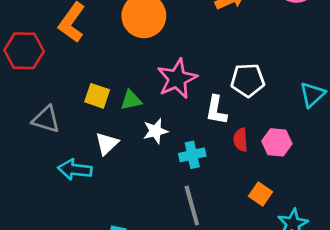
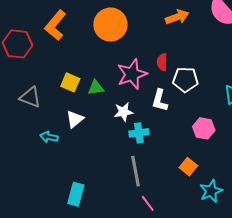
white star: (156, 131) -> (123, 112), moved
red semicircle: (241, 140) -> (162, 62), moved
cyan arrow: (75, 170) -> (49, 137), size x0.7

